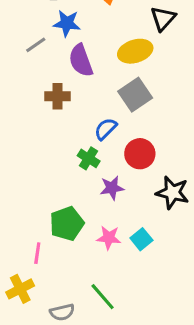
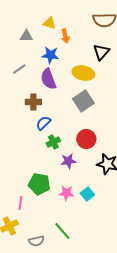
blue star: (67, 23) -> (50, 55), moved
yellow ellipse: (135, 51) -> (83, 73), turned 30
blue semicircle: (106, 129) -> (43, 123), moved
green cross: (89, 158) -> (53, 142), turned 32
green pentagon: (67, 224) -> (39, 184), turned 30

